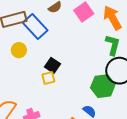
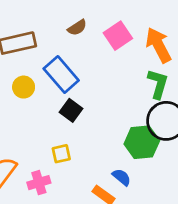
blue rectangle: (35, 27) -> (61, 75), moved
yellow square: (48, 78) -> (61, 154), moved

